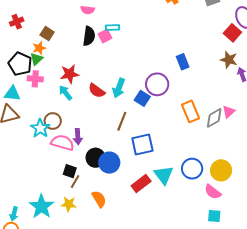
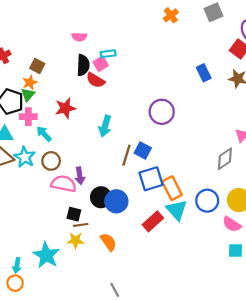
blue rectangle: (183, 62) -> (204, 73), moved
cyan arrow: (119, 88) -> (105, 126), moved
red semicircle: (97, 91) -> (95, 80), moved
cyan arrow: (65, 93) -> (44, 134), moved
blue square: (142, 98) -> (143, 150), moved
orange rectangle: (191, 111) -> (172, 188), moved
gray diamond: (214, 118) -> (225, 159), moved
cyan star: (40, 128) -> (25, 157), moved
brown line: (75, 181) -> (81, 225), turned 56
yellow star: (69, 204) -> (76, 240), moved

